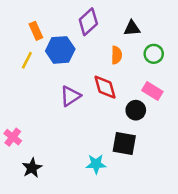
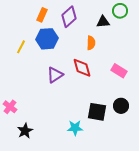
orange rectangle: (36, 31) -> (42, 15), moved, turned 48
green circle: (154, 54) -> (120, 11), moved
black circle: (136, 110) -> (121, 106), moved

